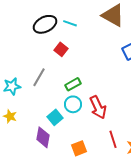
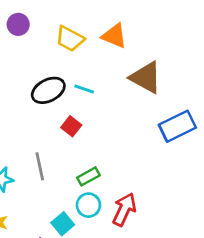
gray line: (39, 77) -> (40, 166), turned -42
red arrow: (98, 107) -> (124, 209), turned -130

